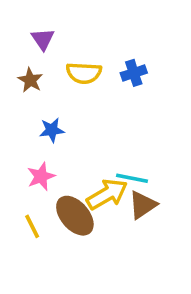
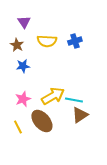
blue star: (52, 130) -> (23, 66), moved
yellow arrow: (107, 194) -> (53, 96), moved

